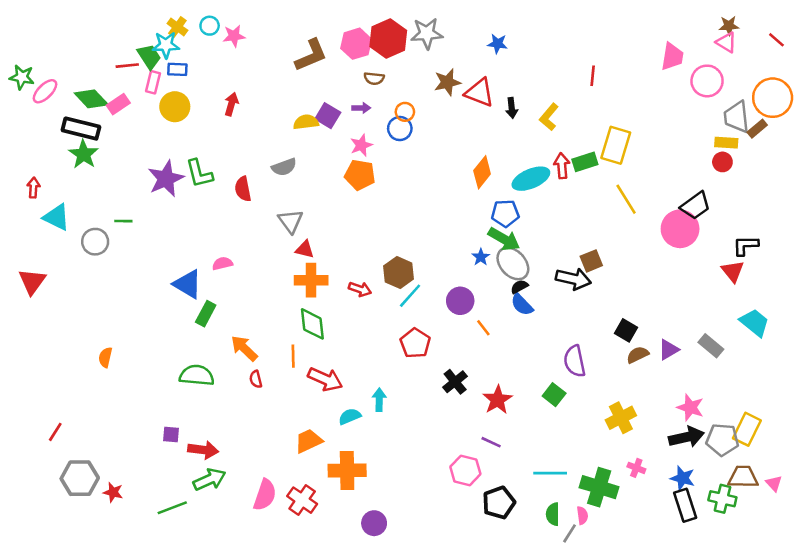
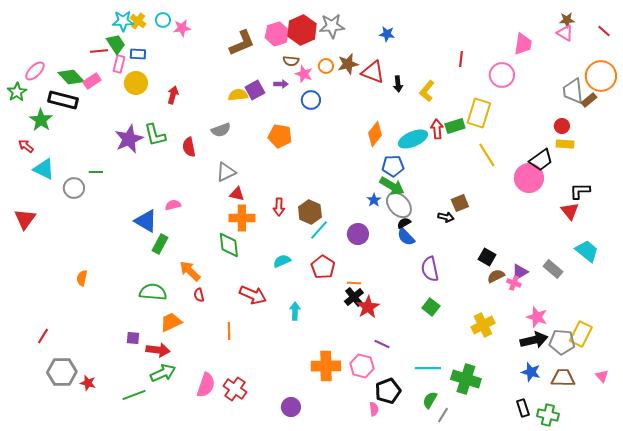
cyan star: (166, 45) -> (123, 21), moved
green star: (22, 77) -> (17, 92), moved, turned 30
pink circle: (707, 81) -> (502, 75), moved
red arrow: (231, 104) -> (173, 95), moved
orange circle: (405, 112) -> (326, 66), moved
purple square: (328, 116) -> (255, 90), turned 30
yellow rectangle: (726, 143) -> (565, 144), moved
pink star: (361, 145) -> (304, 74), moved, turned -30
green star: (84, 154) -> (41, 120), moved
red arrow: (33, 188) -> (26, 146), turned -56
gray triangle: (291, 221) -> (226, 172), turned 40
black arrow: (573, 279) -> (446, 217), size x0.6
red arrow: (360, 289) -> (279, 207), moved, turned 72
green diamond: (312, 324) -> (229, 245), moved
orange line: (483, 328) -> (354, 283), moved, turned -48
orange line: (293, 356) -> (229, 331), moved
purple semicircle: (575, 361) -> (430, 269), moved
red star: (497, 400) -> (368, 307), moved
cyan semicircle: (350, 416) -> (282, 261), moved
orange trapezoid: (309, 441) -> (171, 322), moved
pink cross: (636, 468) -> (514, 283), moved
orange cross: (347, 470) -> (326, 366), moved
brown trapezoid: (743, 477) -> (563, 378), moved
green cross: (722, 499) -> (548, 415), moved
black rectangle: (685, 505) -> (523, 408), moved, size x0.7
green semicircle: (553, 514) -> (430, 400), turned 30
pink semicircle: (582, 515) -> (374, 409), moved

